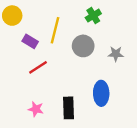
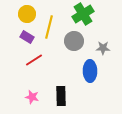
yellow circle: (12, 16) -> (27, 14), moved
green cross: (93, 16) -> (83, 14), size x1.5
blue ellipse: (101, 93) -> (90, 71), moved

